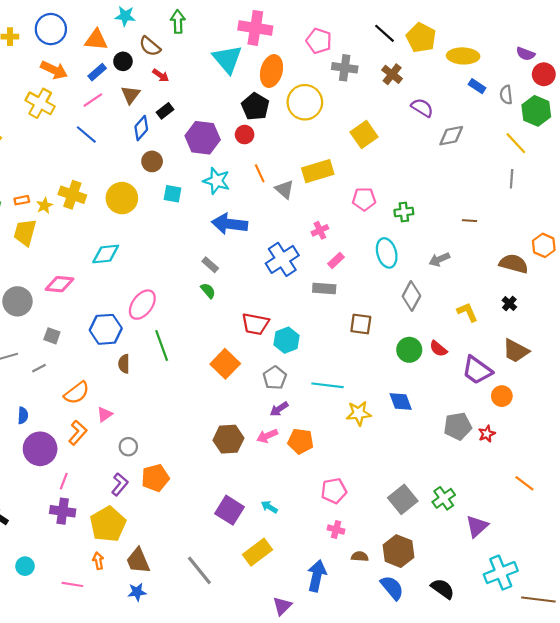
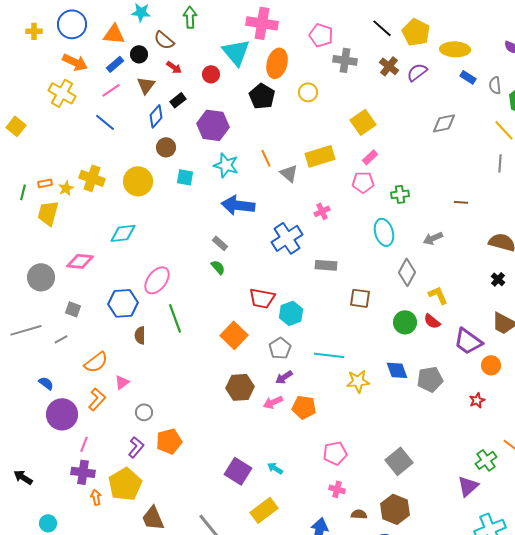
yellow circle: (305, 102) -> (308, 92), size x0.6
purple semicircle: (422, 108) -> (417, 72), moved, turned -70
red circle: (245, 135) -> (211, 74), moved
pink rectangle: (336, 260) -> (370, 157), moved
yellow L-shape: (467, 312) -> (438, 295), moved
blue semicircle: (23, 415) -> (46, 383), turned -56
gray pentagon: (458, 426) -> (430, 379), moved
brown hexagon: (228, 439) -> (240, 387), moved
green cross: (444, 498) -> (486, 460), moved
orange arrow: (98, 561) -> (96, 497), moved

